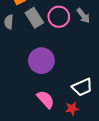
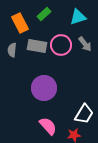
gray rectangle: (34, 18) -> (37, 46), turned -48
white trapezoid: (82, 87) -> (84, 114), turned -35

